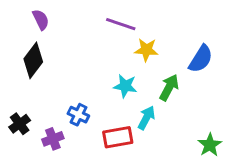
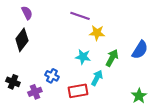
blue semicircle: (201, 59) -> (140, 50), moved
black cross: (20, 124) -> (13, 82), turned -32

